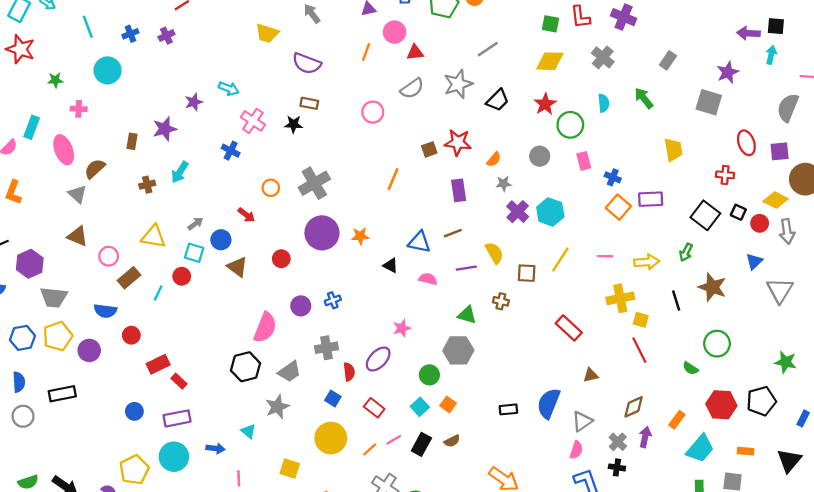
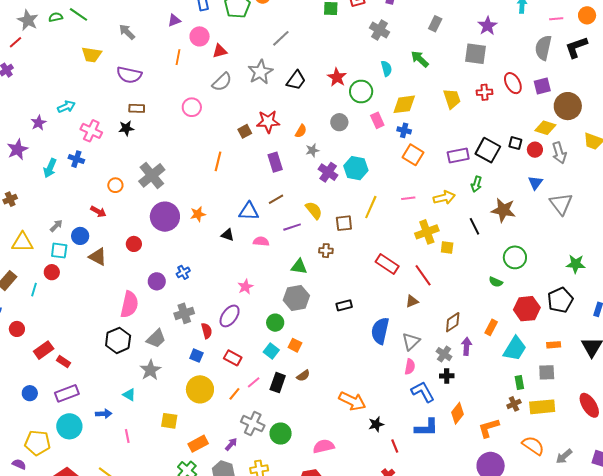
yellow diamond: (550, 61) -> (404, 104), moved
cyan arrow: (229, 89) -> (66, 107), turned -36
cyan arrow: (180, 172) -> (50, 168), moved
red cross: (725, 175) -> (484, 92), moved
purple rectangle: (651, 199) -> (458, 155), moved
red line: (639, 350) -> (423, 275), moved
black rectangle: (508, 409) -> (344, 305), moved
yellow pentagon: (134, 470) -> (38, 443), turned -30

